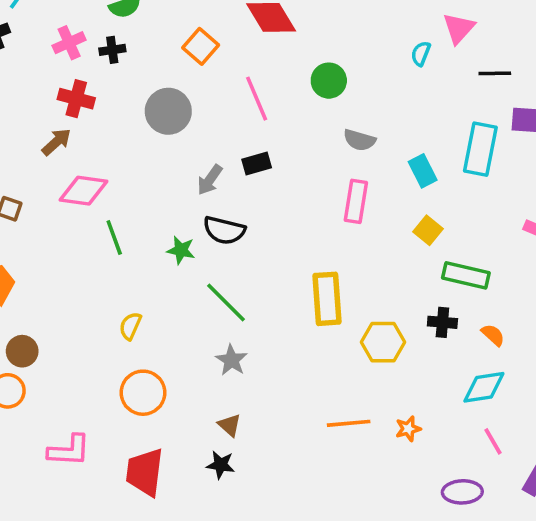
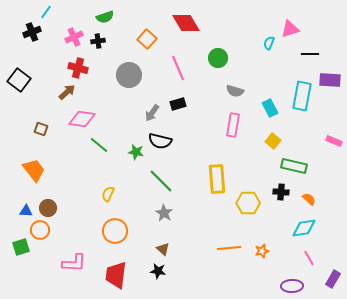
pink triangle: (459, 28) -> (290, 29), turned 30
green line: (114, 238) -> (99, 145), turned -30

